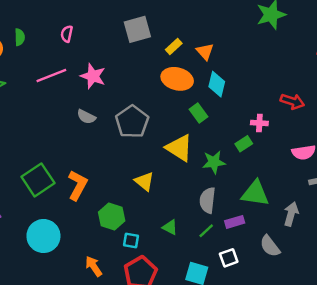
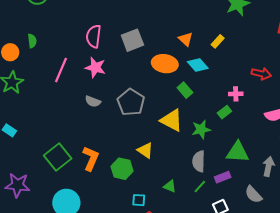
gray square: (137, 29) -> (132, 40), moved
pink semicircle: (67, 34) -> (94, 36), moved, size x1.6
yellow rectangle: (174, 46) -> (218, 41), moved
pink line: (51, 75) -> (61, 70), turned -40
cyan diamond: (217, 84) -> (198, 65), turned -50
green hexagon: (112, 217) -> (122, 169), moved

